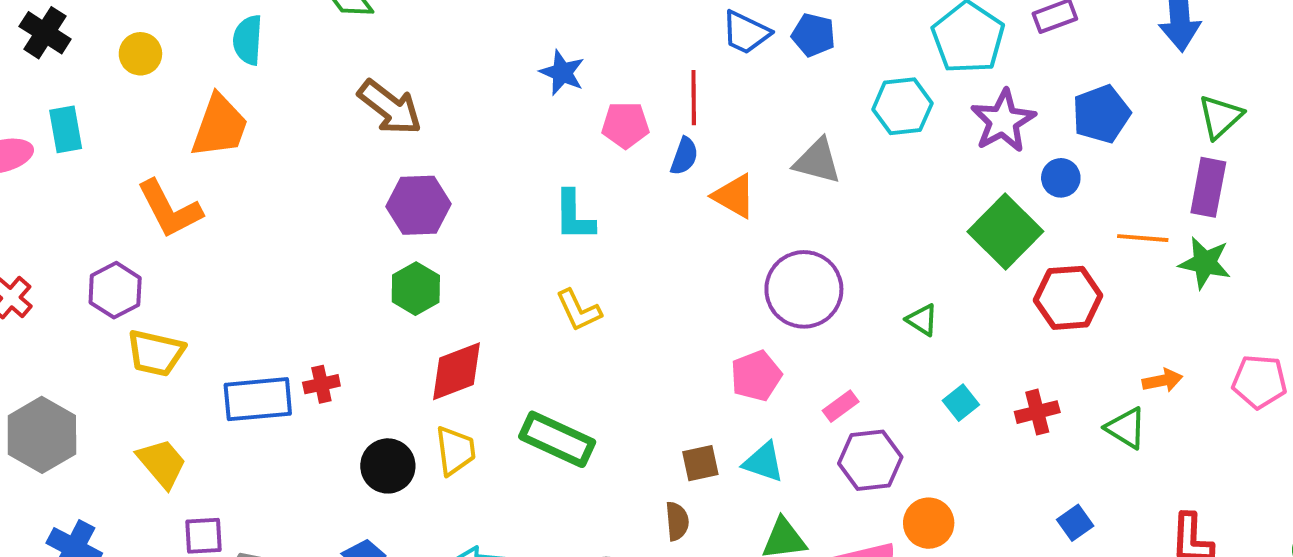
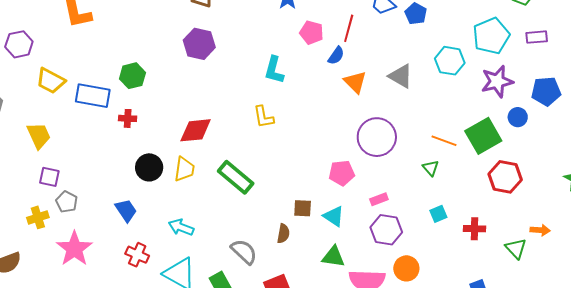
orange line: (1143, 238) -> (444, 141), moved
green hexagon: (416, 289) -> (132, 76), moved
purple hexagon: (115, 290) -> (19, 44), moved
blue rectangle: (258, 399) -> (93, 96), moved

